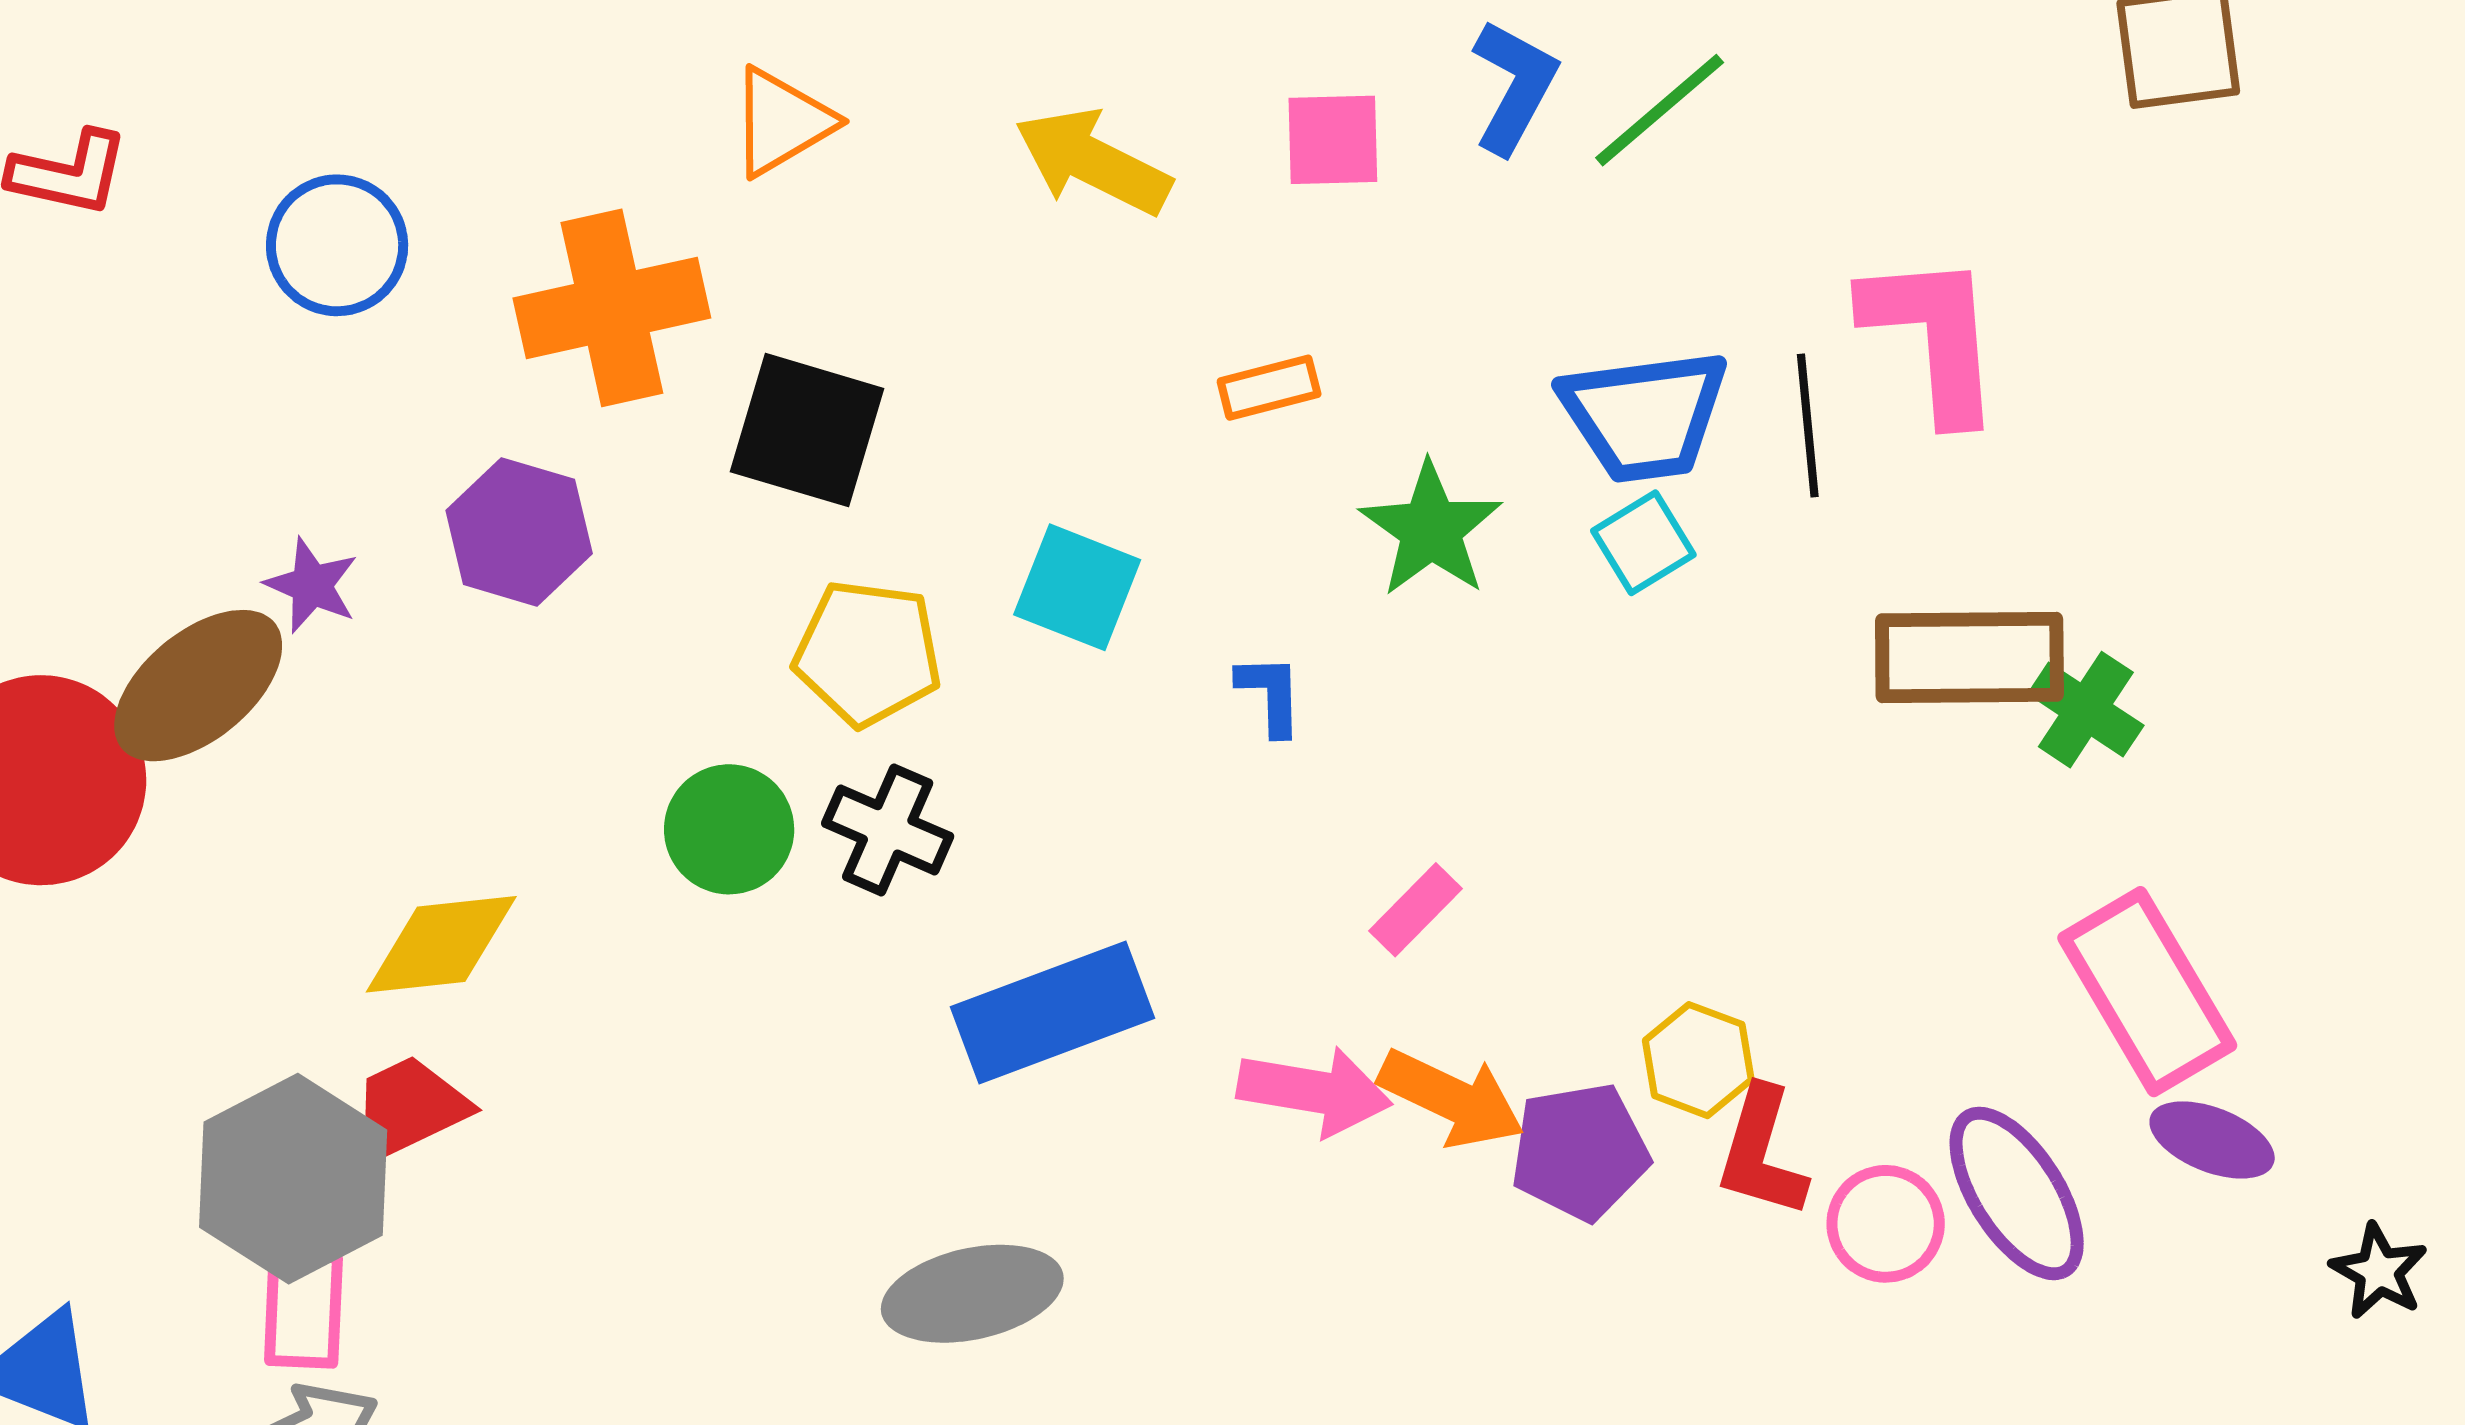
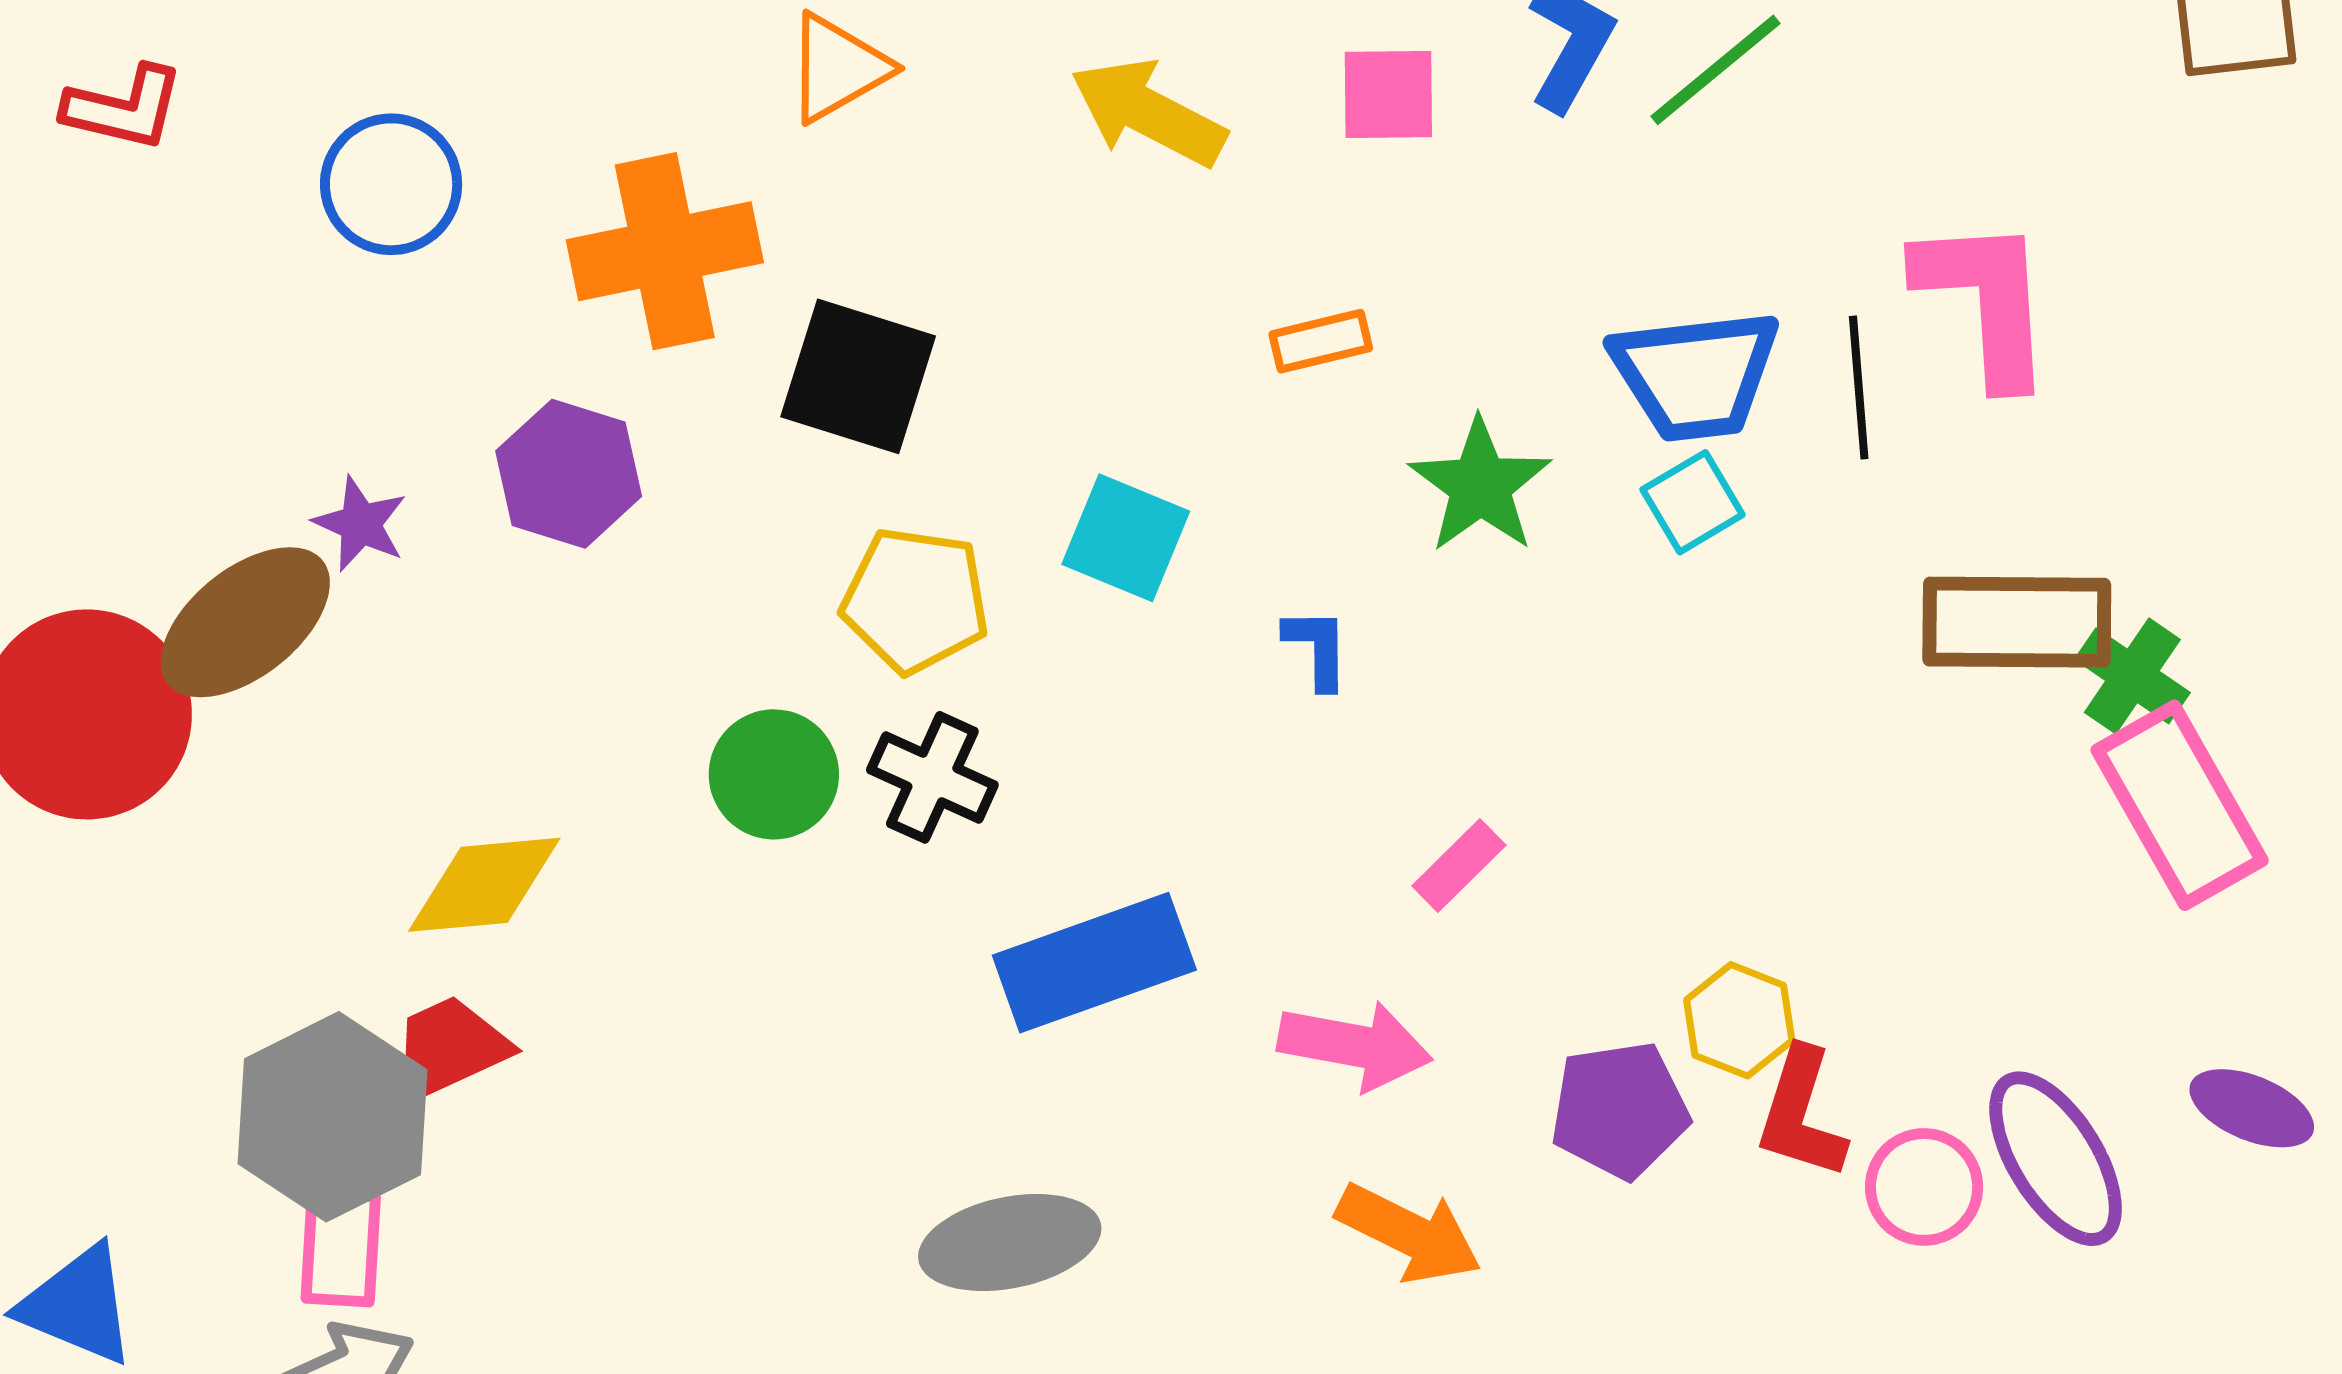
pink rectangle: (2147, 992) -> (2180, 805), moved
orange arrow: (1451, 1099) -> (1409, 1233), moved

